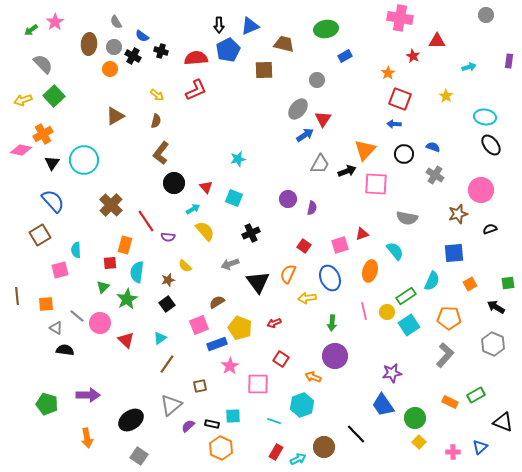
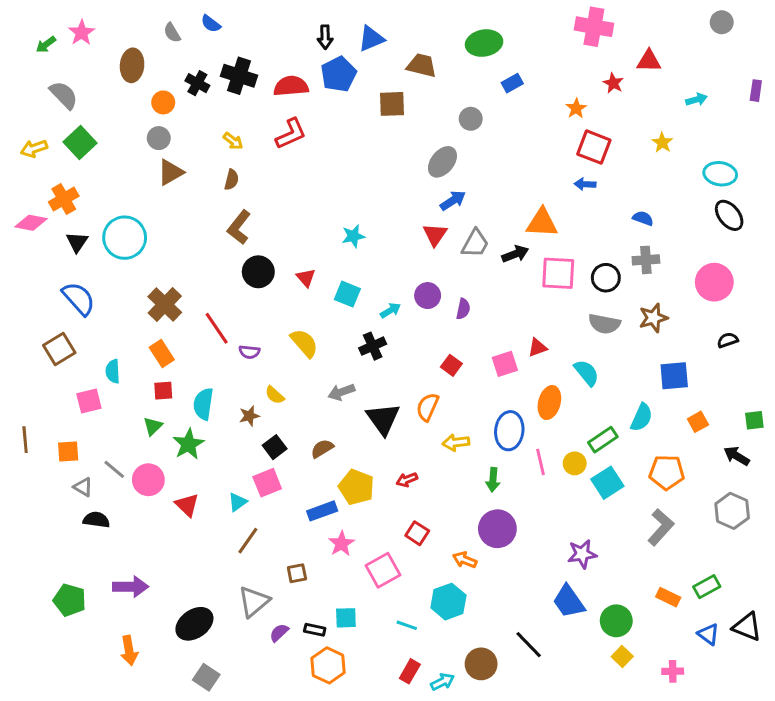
blue semicircle: (142, 36) -> (211, 24), moved
gray circle: (114, 47) -> (159, 138), moved
black cross: (161, 51) -> (239, 76), size x1.6
red triangle: (323, 119) -> (435, 235), moved
orange triangle: (365, 150) -> (542, 223), turned 50
black circle: (404, 154) -> (606, 278), moved
gray cross: (435, 175) -> (646, 260), turned -36
cyan arrow: (193, 209) -> (390, 310), moved
brown star: (458, 214) -> (653, 318), moved
orange rectangle: (125, 245) -> (162, 353), moved, turned -48
blue ellipse: (330, 278) -> (509, 431), moved, turned 30
black square: (167, 304) -> (275, 447), moved
pink square: (199, 325) -> (267, 483), moved
pink square: (258, 384) -> (383, 570), turned -30
blue triangle: (480, 447) -> (708, 634), moved, turned -42

